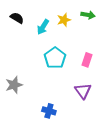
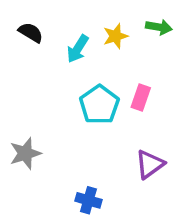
pink rectangle: (87, 60) -> (141, 97), moved
purple triangle: (83, 91) -> (150, 164), turned 30

